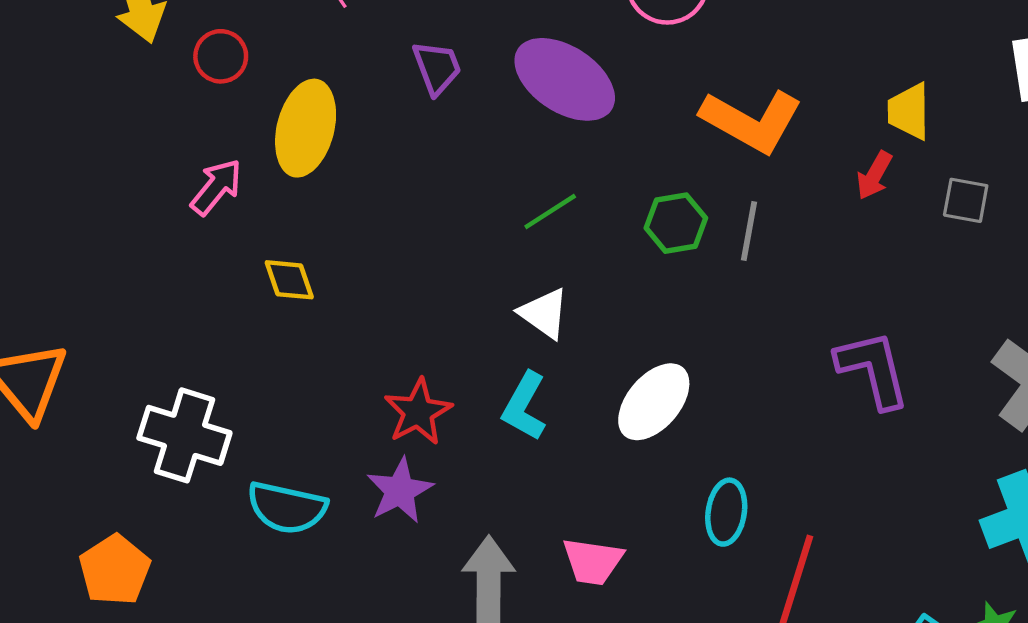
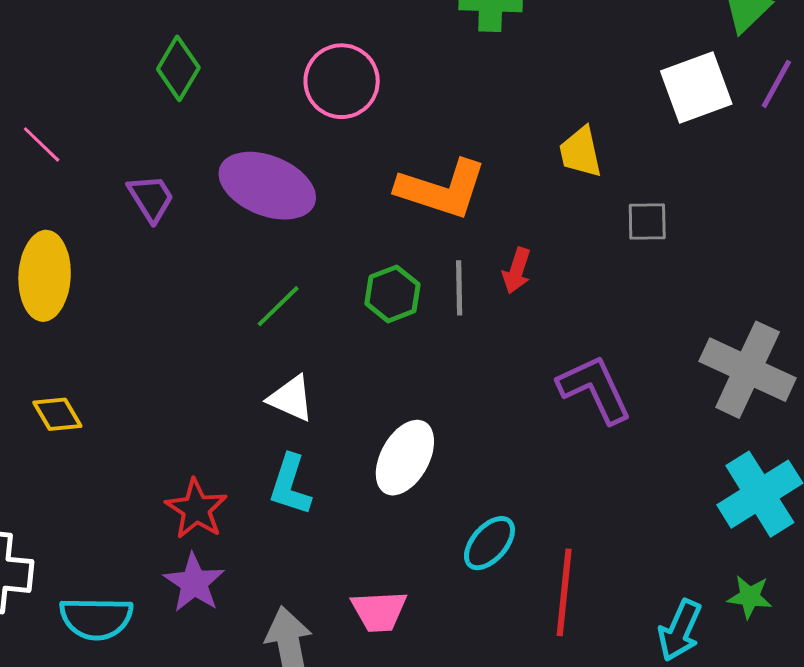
red arrow: (874, 175) -> (517, 271), moved
cyan ellipse: (726, 512) -> (489, 543), turned 44

